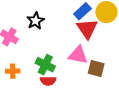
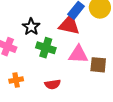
red triangle: (87, 29) -> (69, 25), moved, turned -35
green cross: (45, 65) -> (46, 48), moved

